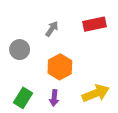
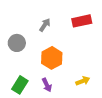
yellow arrow: (96, 93) -> (83, 81), size x0.6
purple arrow: (54, 98) -> (47, 85), turned -32

